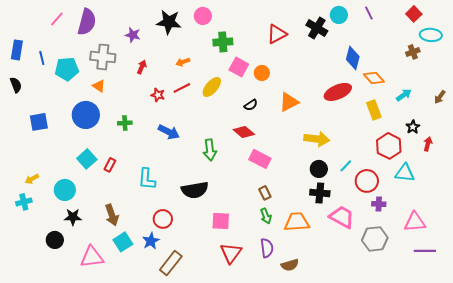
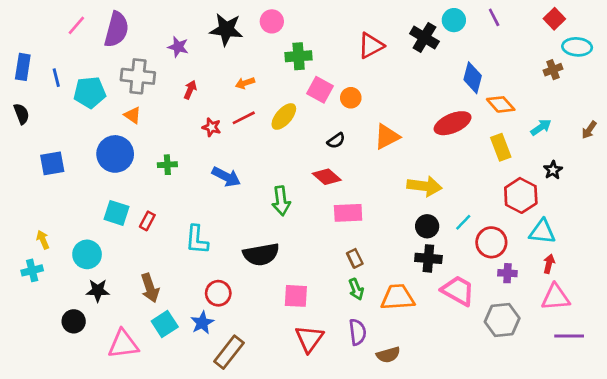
red arrow: (428, 144) -> (549, 264), moved
cyan square: (87, 159) -> (116, 213), turned -30
pink rectangle: (260, 159) -> (348, 213), turned -30
yellow arrow: (32, 179) -> (43, 240), turned 96

